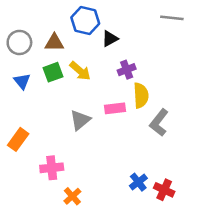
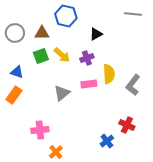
black triangle: (110, 39) -> (96, 34), moved
purple cross: (127, 70) -> (87, 58), moved
blue triangle: (22, 81) -> (17, 72), moved, turned -32
gray L-shape: (159, 123) -> (133, 85), moved
orange rectangle: (18, 139) -> (14, 95), moved
red cross: (164, 190) -> (127, 125), moved

